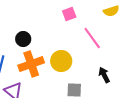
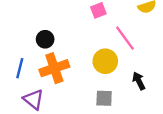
yellow circle: (61, 61) -> (105, 61), moved

